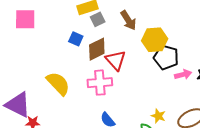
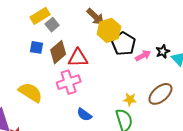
brown arrow: (128, 20) -> (95, 17), moved
black pentagon: (166, 57) -> (124, 44), turned 30
red triangle: (116, 60) -> (78, 58), turned -35

